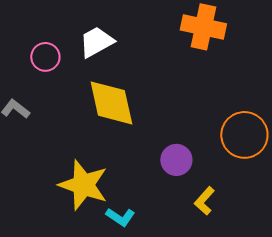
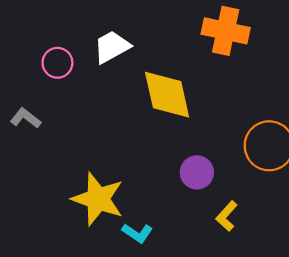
yellow diamond: (111, 103) -> (167, 95), moved

